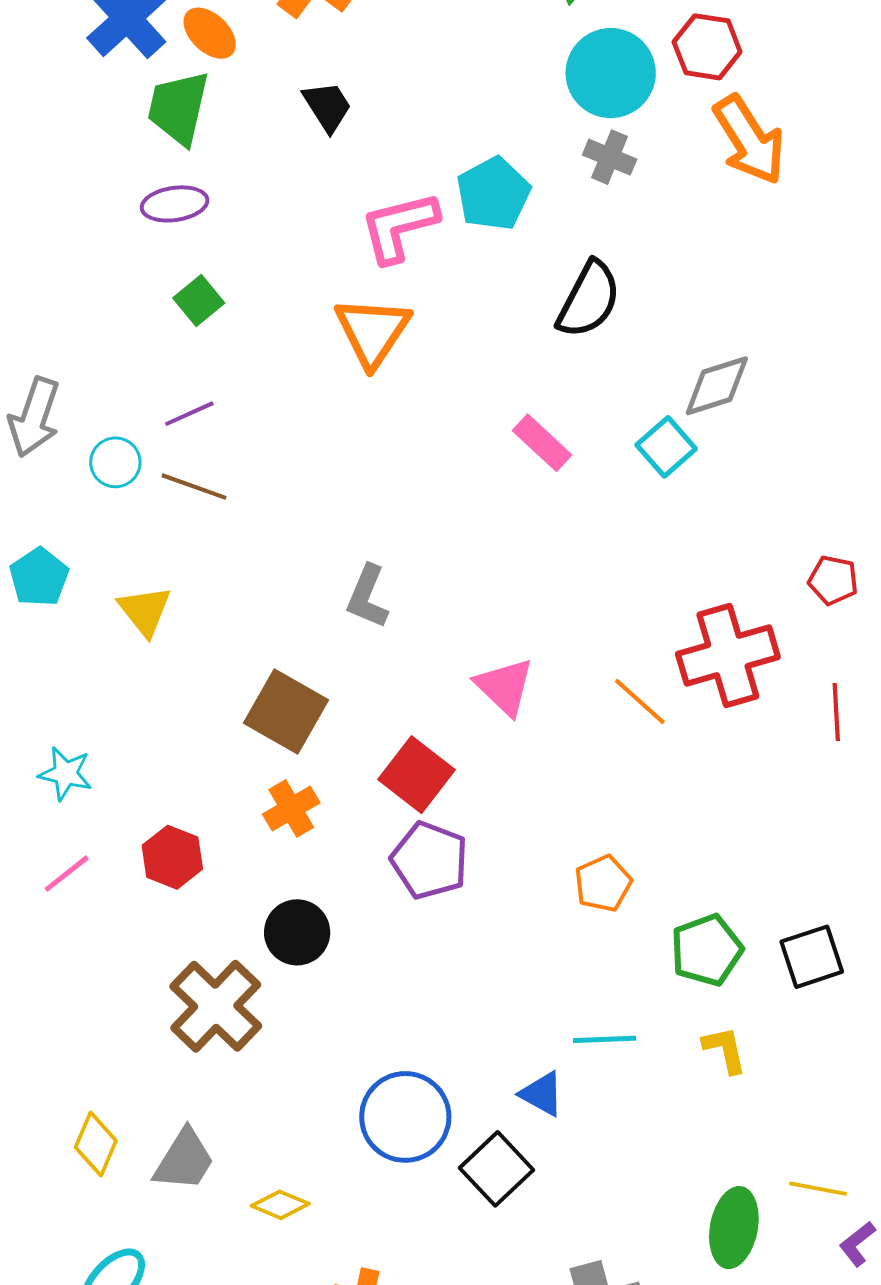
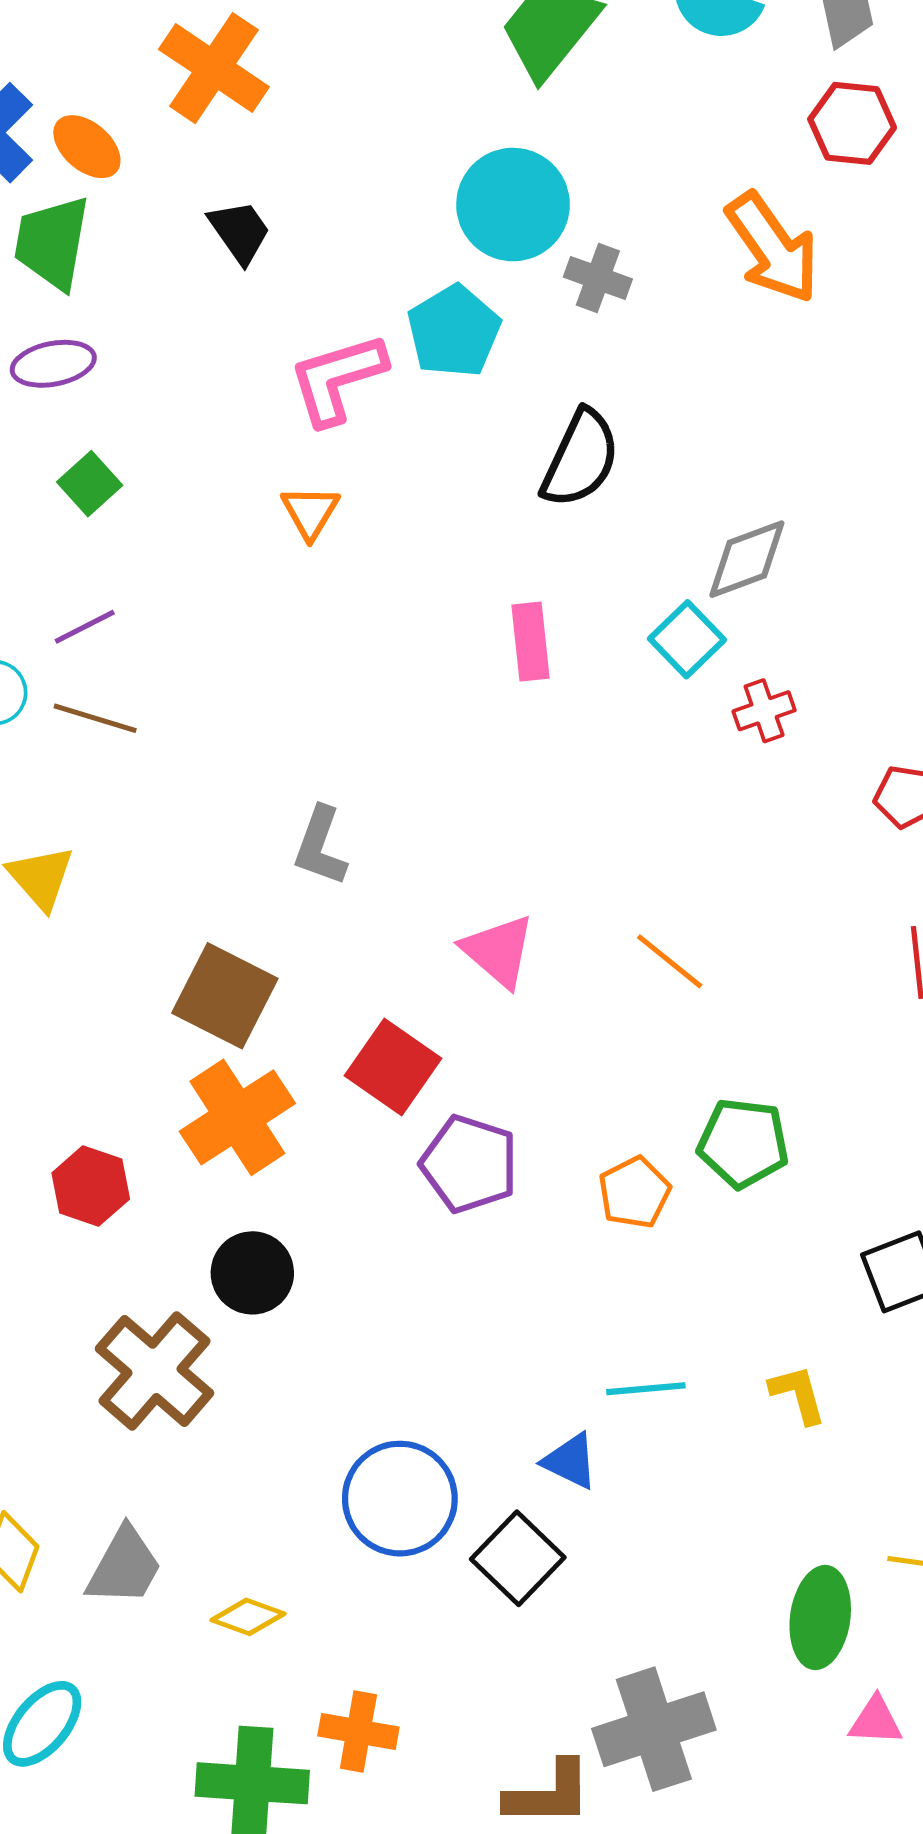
red hexagon: (707, 47) -> (852, 123), moved
cyan circle: (611, 73) -> (513, 205), moved
orange triangle: (372, 332) -> (310, 512), size x0.6
pink rectangle: (542, 443) -> (530, 642), turned 44
red cross: (728, 656) -> (764, 711), moved, size x0.5
orange cross: (291, 808) -> (237, 1117), size x1.6
purple pentagon: (429, 860) -> (469, 1164), moved
green pentagon: (707, 950) -> (743, 1143), moved, turned 30

